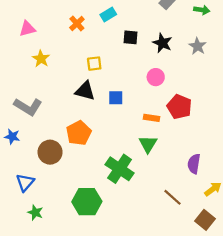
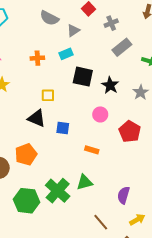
orange cross: (77, 24) -> (37, 58), turned 32
black square: (131, 37) -> (83, 77), size x1.5
red pentagon: (179, 107) -> (130, 131), moved
green triangle: (148, 144) -> (85, 182), moved, turned 36
green hexagon: (87, 202) -> (26, 201), moved

